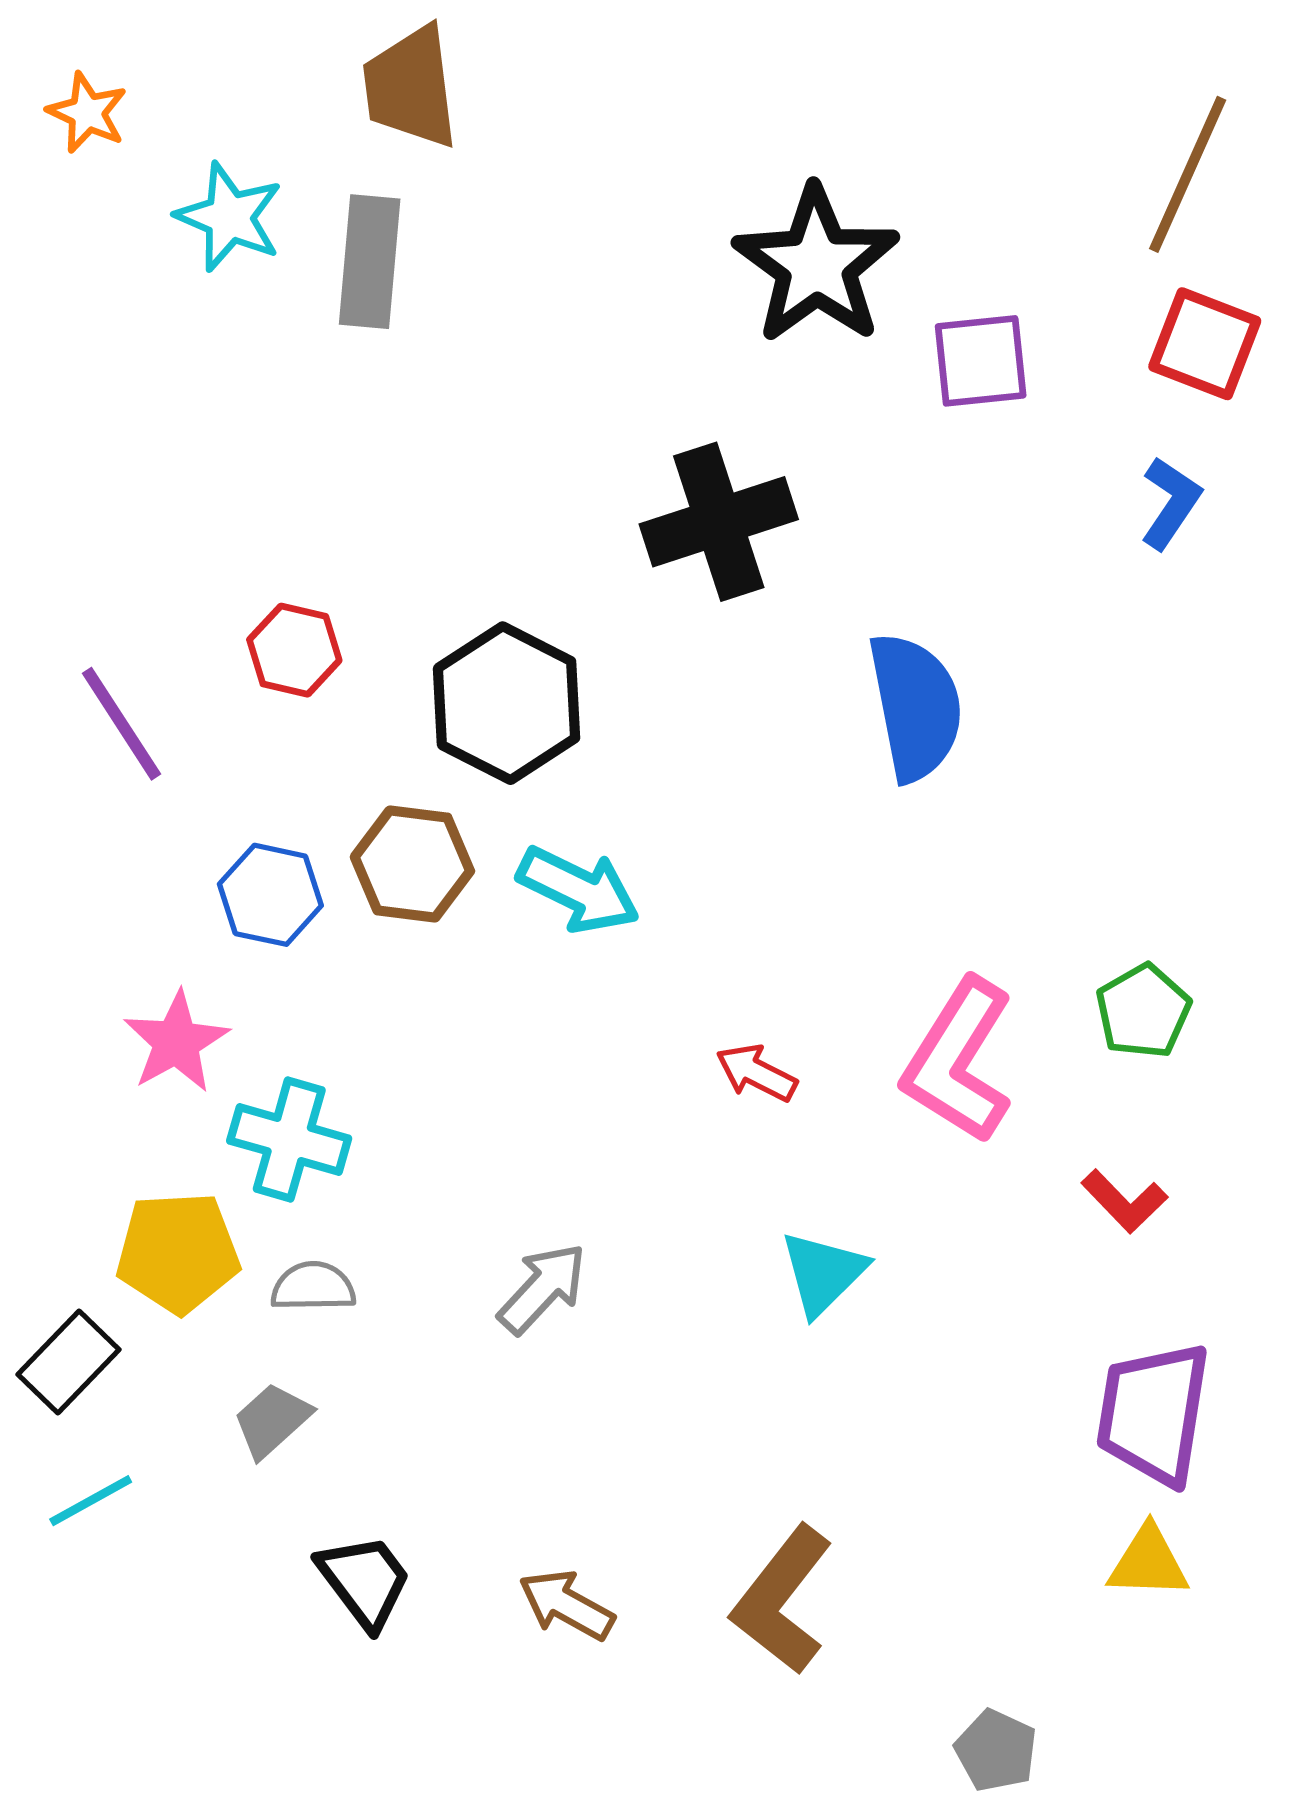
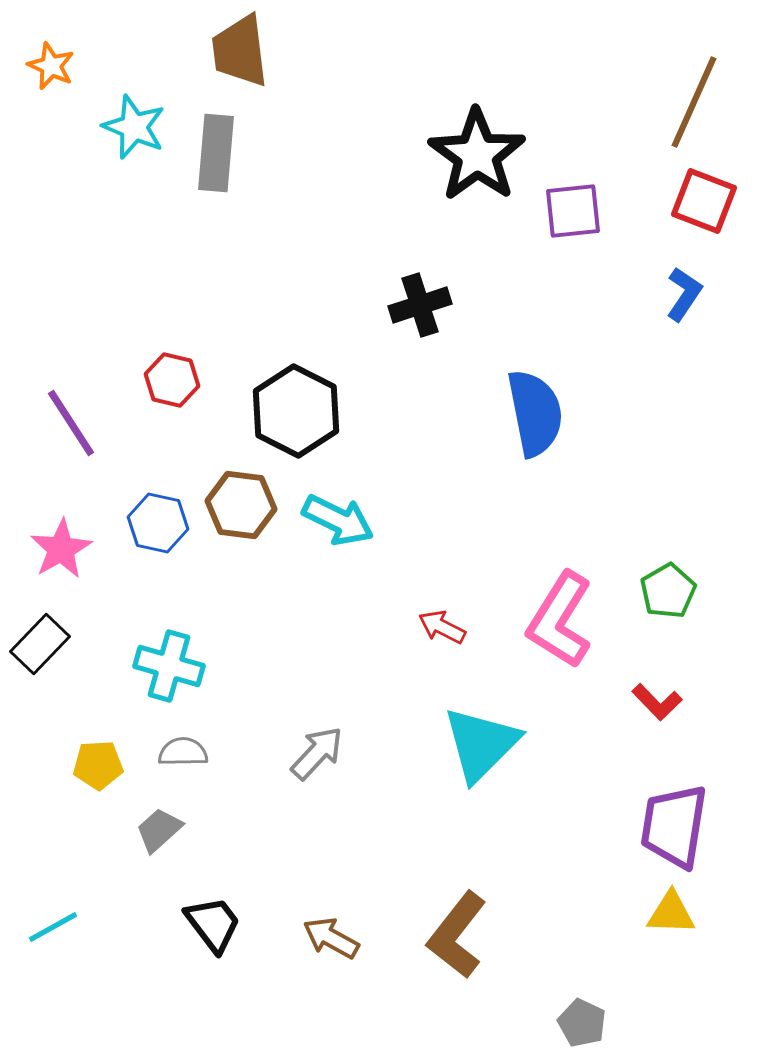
black cross: (719, 522) -> (420, 305), size x0.7
pink star: (176, 1042) -> (61, 549), moved
yellow pentagon: (178, 1252) -> (98, 765), moved, size x0.7
cyan triangle: (823, 1273) -> (481, 744), size x1.5
black rectangle: (68, 1362) -> (40, 644), moved
cyan line: (91, 1501) -> (53, 927), moved

